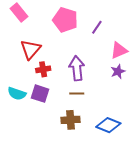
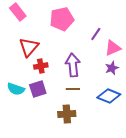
pink pentagon: (65, 20) -> (62, 19), turned -30
purple line: (97, 27) -> (96, 34), moved
purple square: (40, 94) -> (38, 89), turned -36
blue diamond: (108, 125) -> (109, 96), moved

